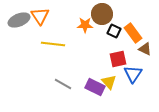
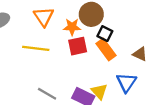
orange triangle: (40, 16) -> (44, 17), moved
orange rectangle: (133, 33) -> (106, 49), moved
red square: (118, 59) -> (78, 46), moved

